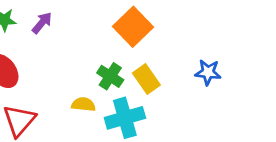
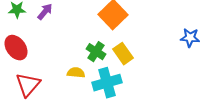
blue star: (208, 72) -> (190, 38), moved

